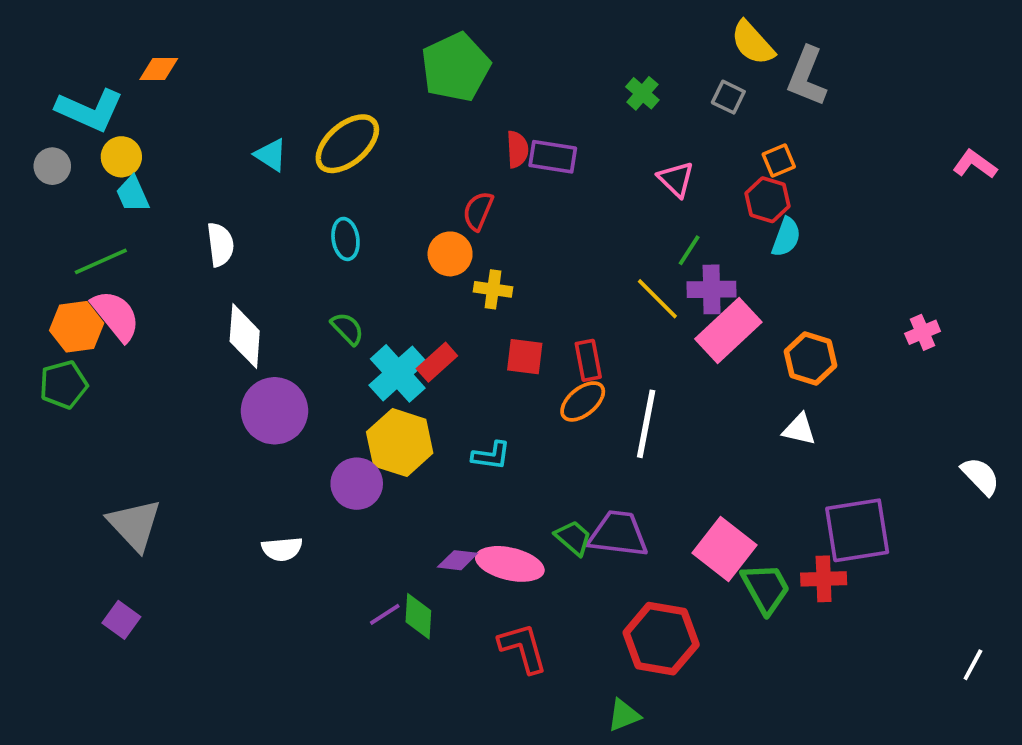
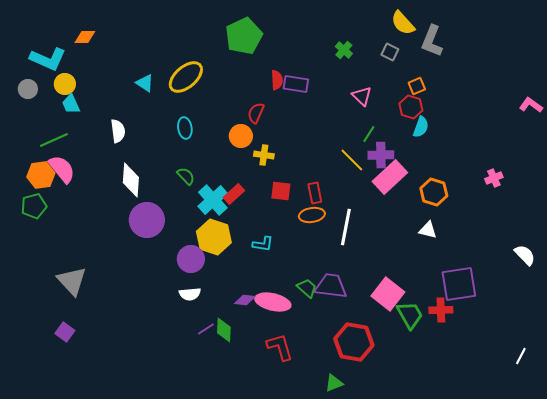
pink L-shape: (975, 164) -> (531, 105), moved
orange ellipse: (583, 401) -> (312, 215), turned 30
white semicircle: (282, 549) -> (190, 294), moved

